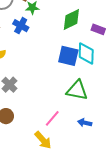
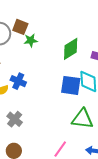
blue cross: (21, 26) -> (18, 81), moved

